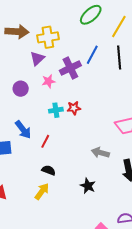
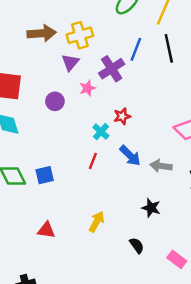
cyan cross: (56, 110) -> (101, 132), moved, turned -32
blue arrow: (23, 130) -> (130, 156), moved
black semicircle: (49, 170) -> (137, 245), moved, turned 40

